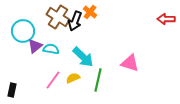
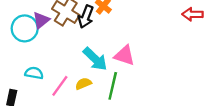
purple triangle: (35, 46) -> (41, 20), moved
cyan semicircle: (51, 49) -> (34, 73), moved
pink triangle: (130, 63) -> (124, 55), moved

